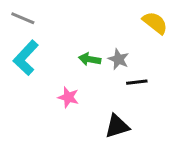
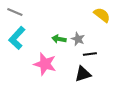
pink star: (68, 97) -> (45, 64), size x1.6
black triangle: (117, 126) -> (83, 74), moved

